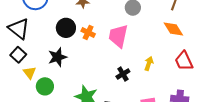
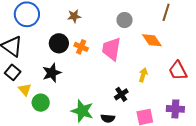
orange diamond: (173, 29) -> (152, 40), moved
black cross: (123, 74) -> (121, 94), moved

